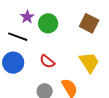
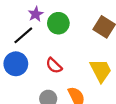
black line: (18, 37) -> (23, 35), turned -66

